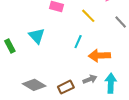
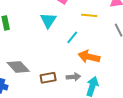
yellow line: (88, 16) -> (89, 15), turned -56
cyan triangle: (37, 36) -> (48, 20), moved

